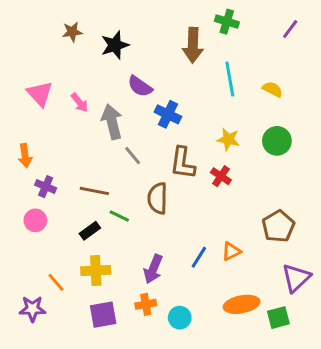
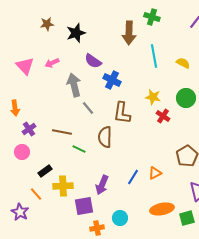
pink arrow: (80, 103) -> (52, 63), moved, turned 104
red cross: (221, 176) -> (163, 116), moved
purple cross: (46, 187) -> (29, 129), turned 32
black rectangle: (90, 231) -> (45, 171), moved
orange cross: (146, 304) -> (97, 228), moved
purple star: (32, 309) -> (20, 212), turned 30
purple square: (103, 315) -> (84, 206), moved

